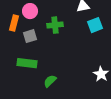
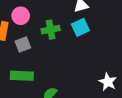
cyan square: (95, 25) -> (80, 27), moved

